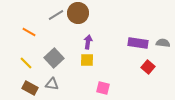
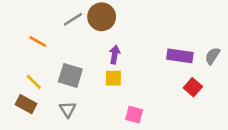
gray semicircle: (163, 43) -> (212, 56), turned -64
gray square: (54, 58) -> (70, 75), turned -30
gray triangle: (52, 84) -> (68, 109), turned 48
brown rectangle: (30, 88) -> (26, 104), moved

